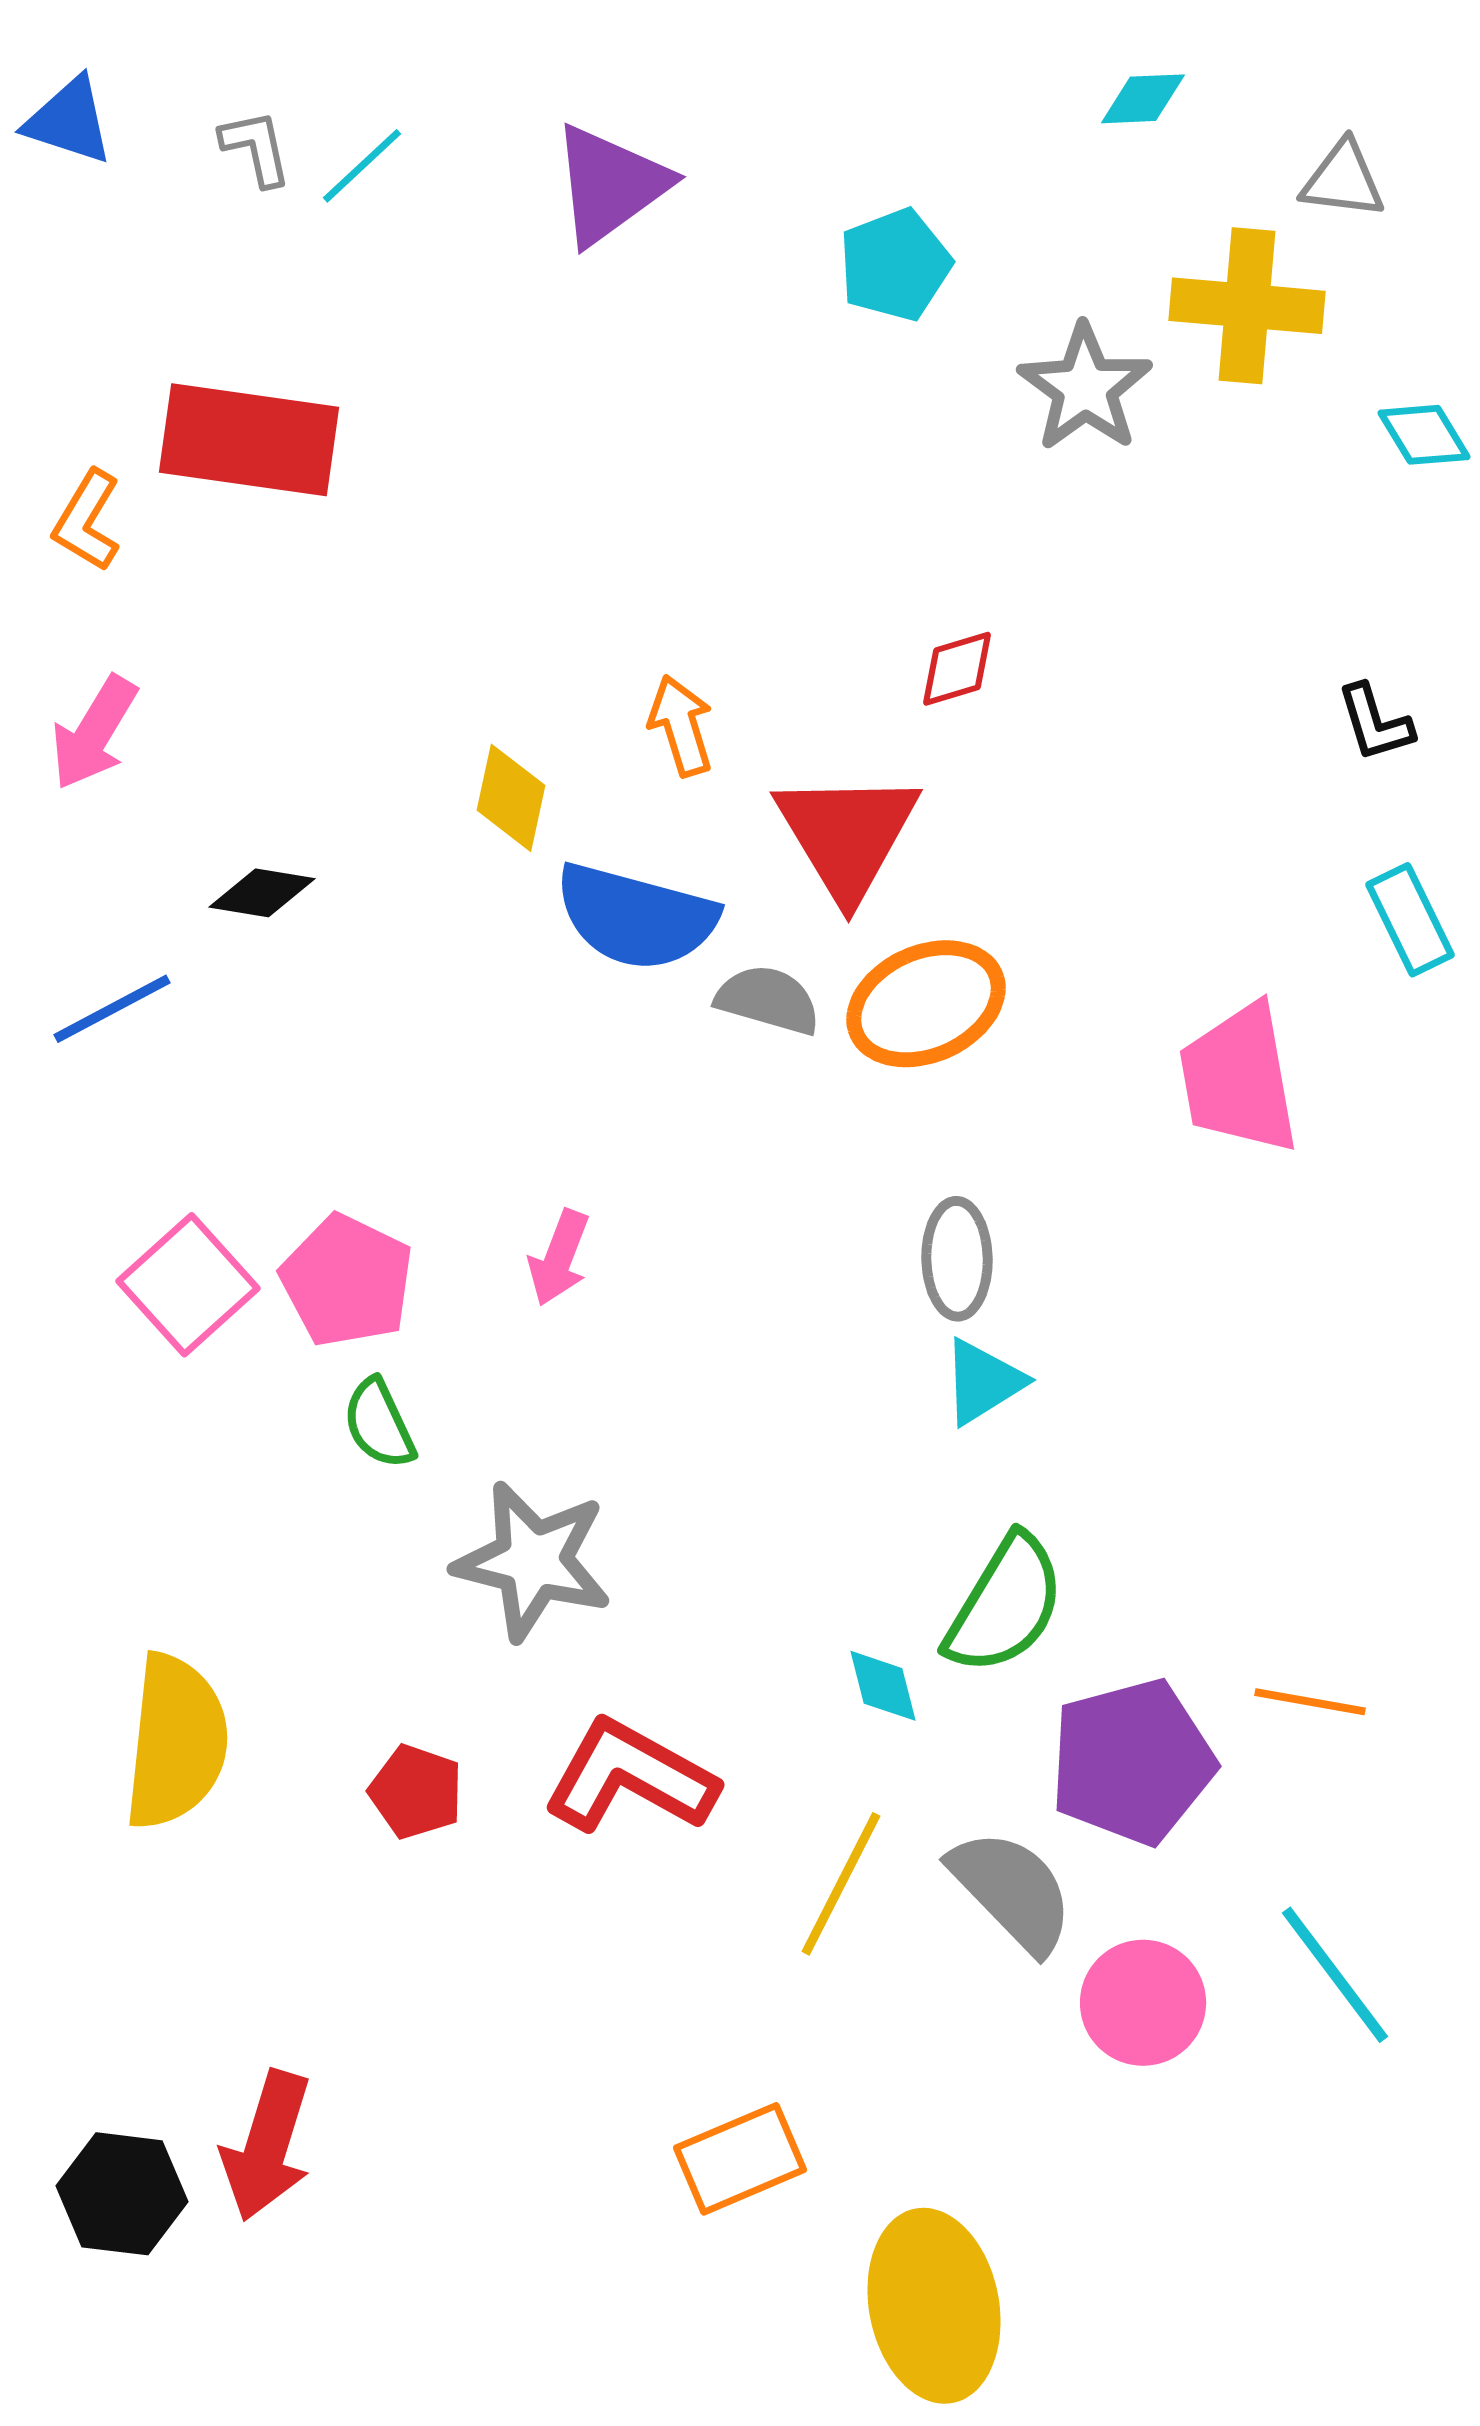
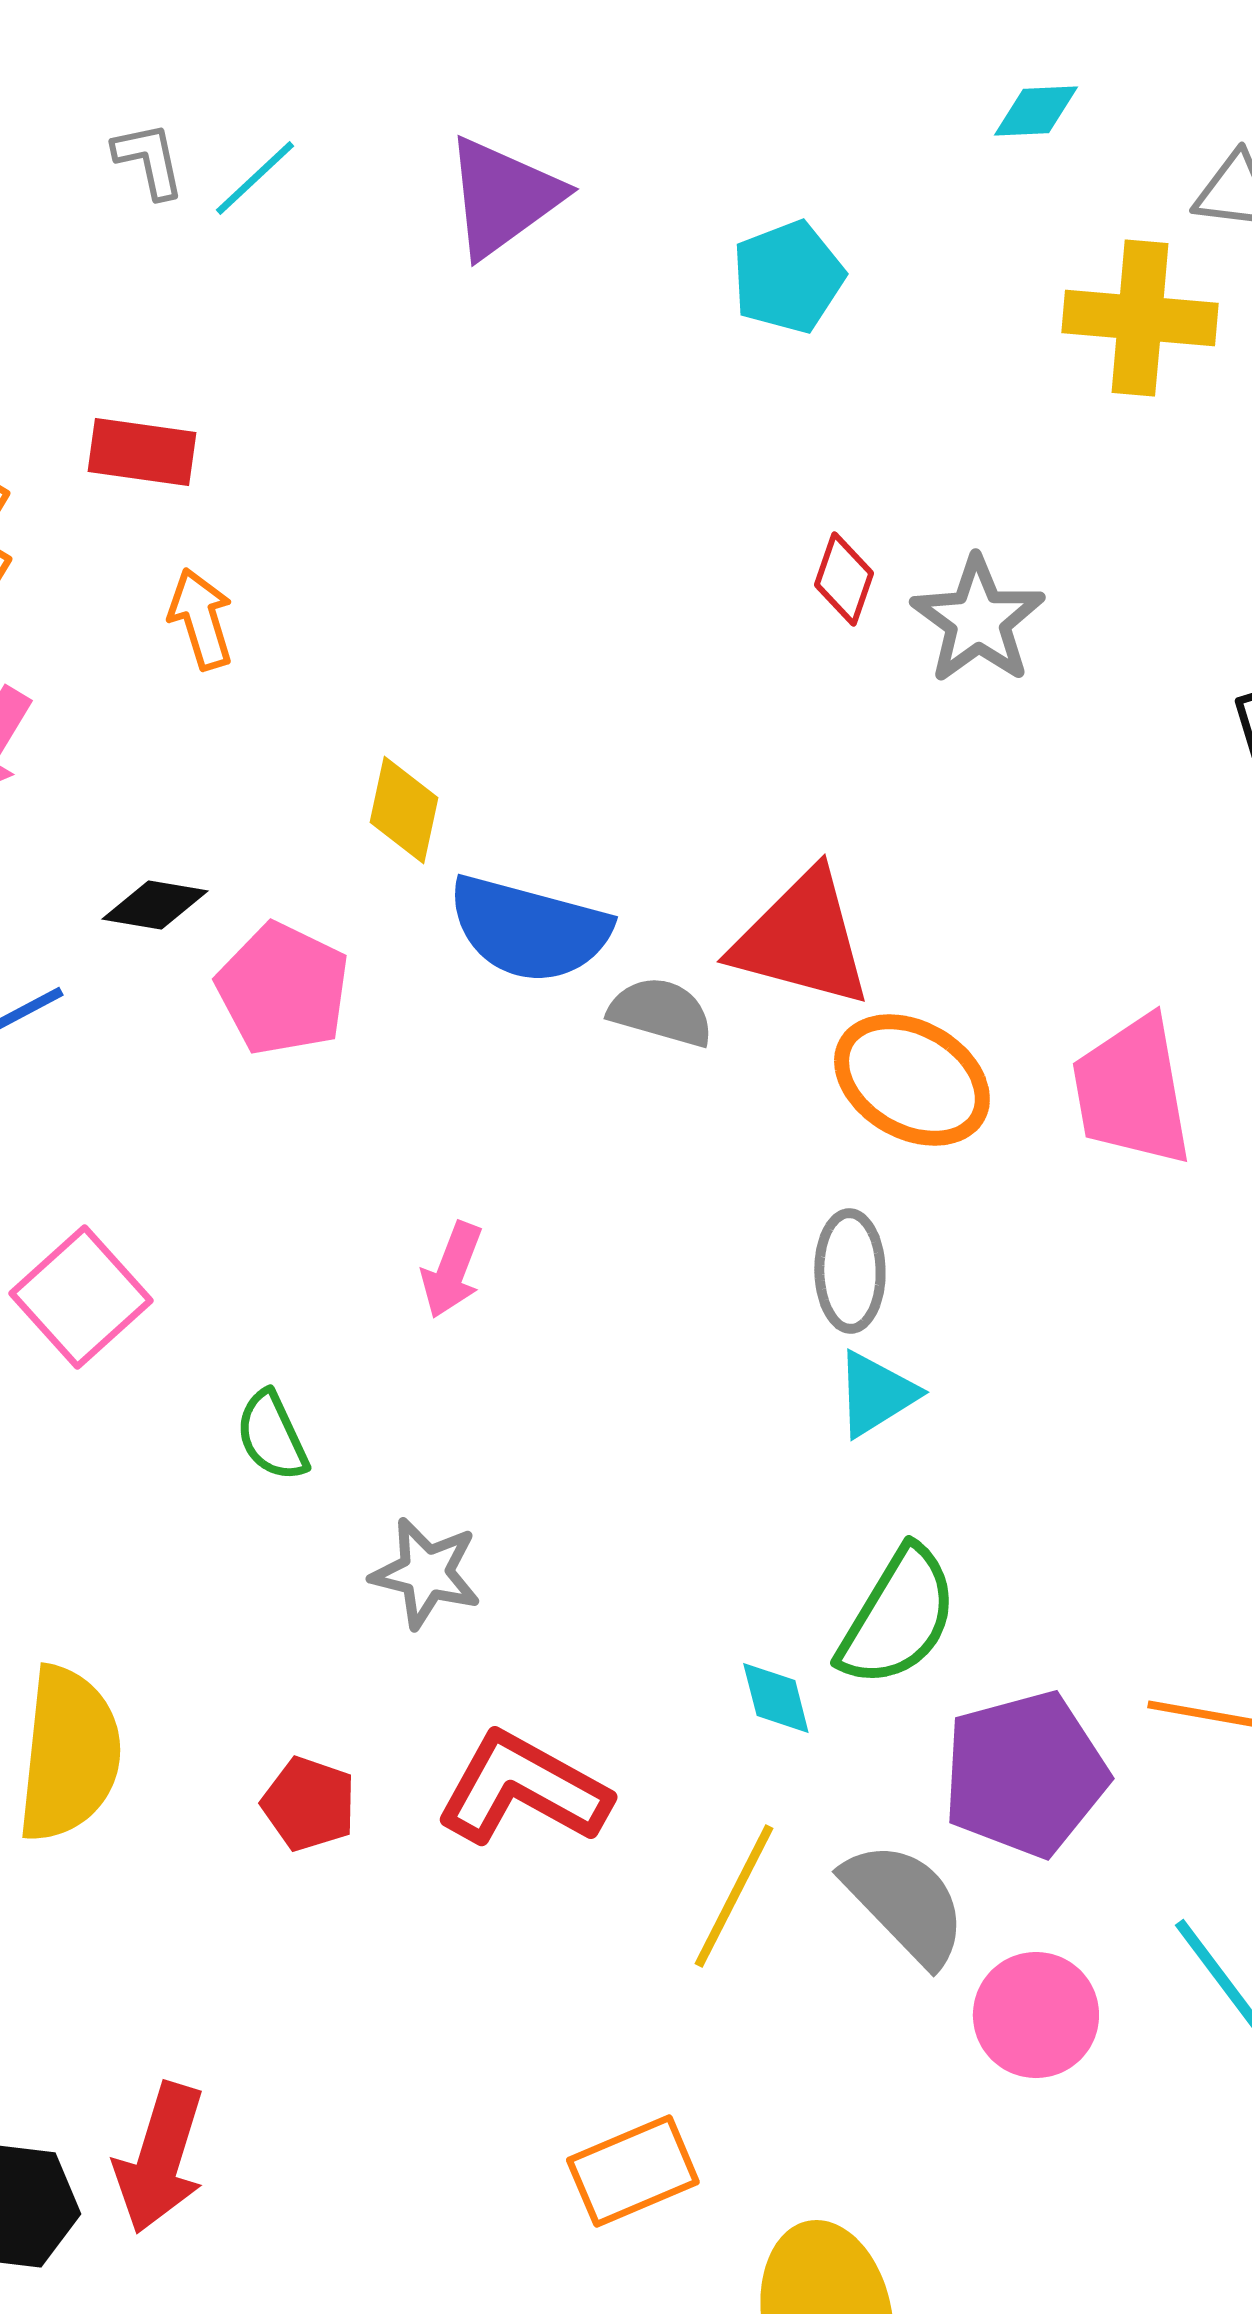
gray star: (1085, 388) -> (978, 620), moved
red rectangle: (249, 440) -> (142, 452), size x0.6
red diamond: (957, 669) -> (844, 579), moved, turned -54
orange arrow: (681, 726) -> (201, 619), moved
red triangle: (847, 835) -> (802, 939), moved, turned -44
orange ellipse: (926, 1004) -> (912, 1080), moved, turned 54
pink pentagon: (347, 1281) -> (283, 989), moved
gray star: (533, 1561) -> (426, 1573), size x0.7

